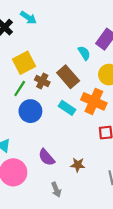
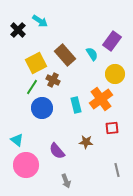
brown rectangle: (68, 77) -> (65, 55), moved
orange cross: (94, 101) -> (101, 99), turned 30
cyan rectangle: (67, 108) -> (76, 105), turned 42
brown star: (78, 165) -> (86, 142), moved

